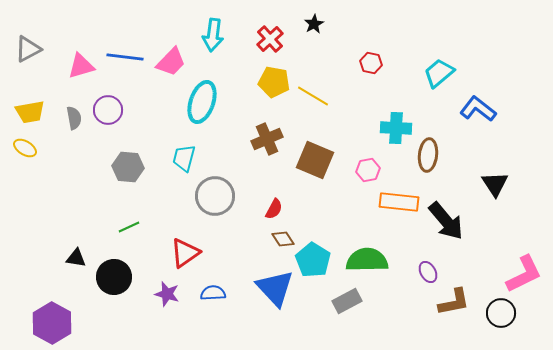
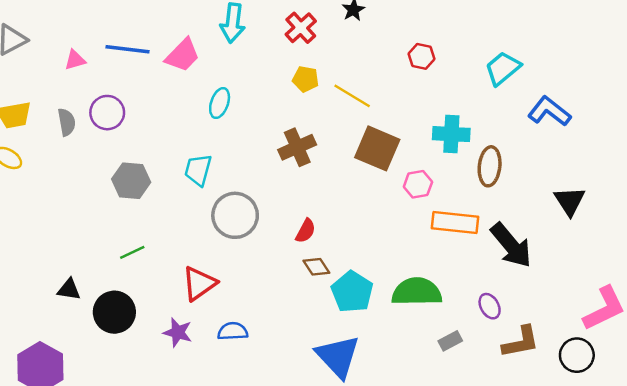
pink triangle: (81, 66) -> (75, 60), size x0.7
yellow pentagon: (274, 82) -> (306, 79), size x0.7
cyan ellipse: (202, 102) -> (220, 103), size x0.6
brown square: (315, 160) -> (377, 148), moved
blue triangle: (275, 288) -> (338, 356), moved
gray rectangle: (347, 301) -> (450, 341), moved, size x0.7

